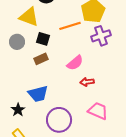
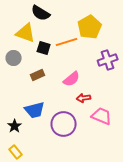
purple cross: (101, 36) -> (108, 60), moved
black square: (43, 39) -> (44, 48), moved
pink trapezoid: (98, 111) -> (102, 116), moved
purple circle: (59, 120) -> (64, 124), moved

